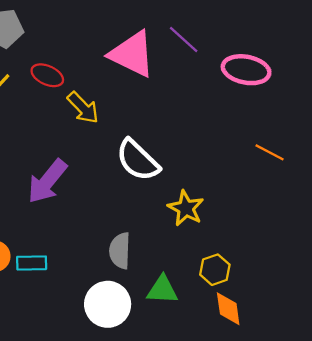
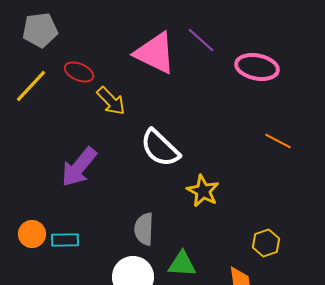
yellow hexagon: (215, 270) -> (266, 243), moved

